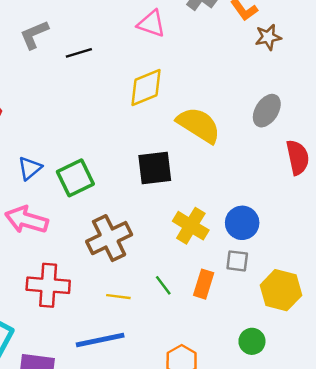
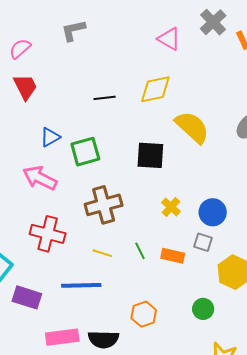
black line: (79, 53) -> (105, 98), moved
yellow cross: (191, 226) -> (171, 207), size x0.7
orange rectangle: (204, 284) -> (173, 256), turned 75

